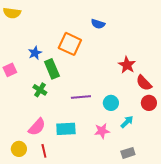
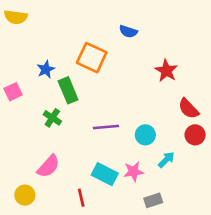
red star: (127, 65) -> (166, 71), moved
cyan rectangle: (66, 129) -> (105, 174), moved, turned 30
red line: (44, 151) -> (81, 198), moved
gray rectangle: (128, 153) -> (153, 200), moved

